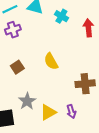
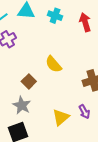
brown square: (17, 67) -> (29, 81), moved
gray star: (27, 101) -> (22, 105), moved

